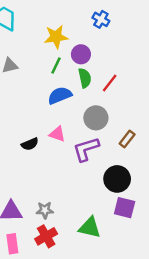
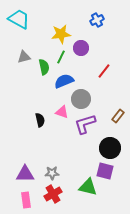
blue cross: (101, 19) -> (97, 20), turned 32
green semicircle: (85, 78) -> (44, 67), moved
gray circle: (96, 118) -> (81, 99), moved
black semicircle: (30, 144) -> (40, 120), turned -80
purple square: (125, 208) -> (105, 171), moved

